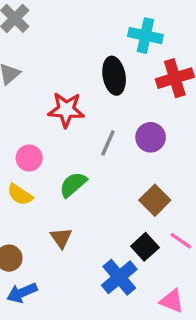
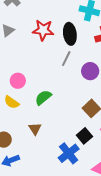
red star: (66, 110) -> (43, 30), moved
gray line: (108, 143) -> (66, 59), moved

